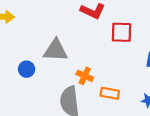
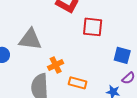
orange cross: (85, 76) -> (56, 65), turned 35

